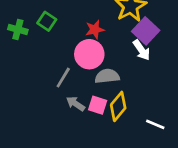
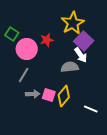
pink circle: (89, 54) -> (27, 49), moved
gray semicircle: (107, 76) -> (70, 67), moved
gray arrow: (76, 104) -> (33, 94), turned 144

